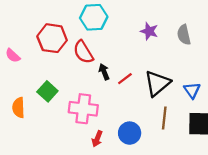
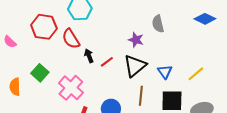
purple star: (149, 31) -> (136, 40), moved
pink cross: (83, 109) -> (71, 88), turned 35

